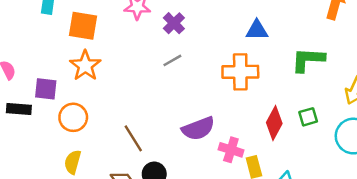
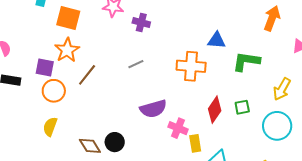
purple cross: (174, 23) -> (141, 22), turned -36
blue triangle: (257, 30) -> (217, 40), moved
gray line: (172, 60) -> (136, 64), moved
purple square: (46, 89) -> (45, 67), moved
brown line: (133, 138) -> (87, 75), moved, turned 65

